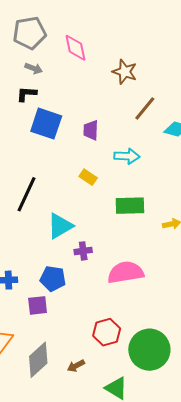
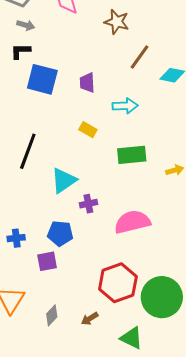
red hexagon: (107, 332) -> (118, 283), size x1.4
gray diamond: (38, 360) -> (52, 315), size x0.6

